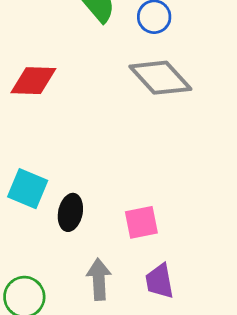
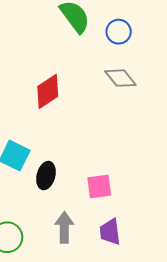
gray diamond: (160, 78) -> (120, 78), size x0.7
red diamond: (33, 81) -> (48, 91), moved, turned -39

